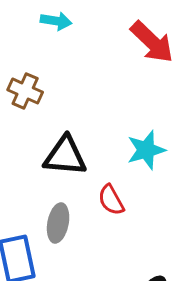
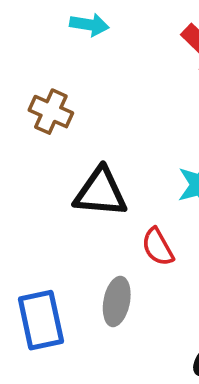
gray ellipse: (58, 223) -> (117, 301), moved

